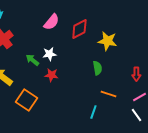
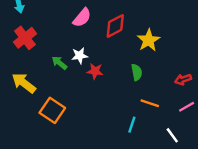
yellow star: (107, 41) -> (149, 40), turned 30
red arrow: (136, 74) -> (183, 79), turned 72
red star: (51, 75) -> (95, 71), moved
white line: (136, 115) -> (172, 135), moved

